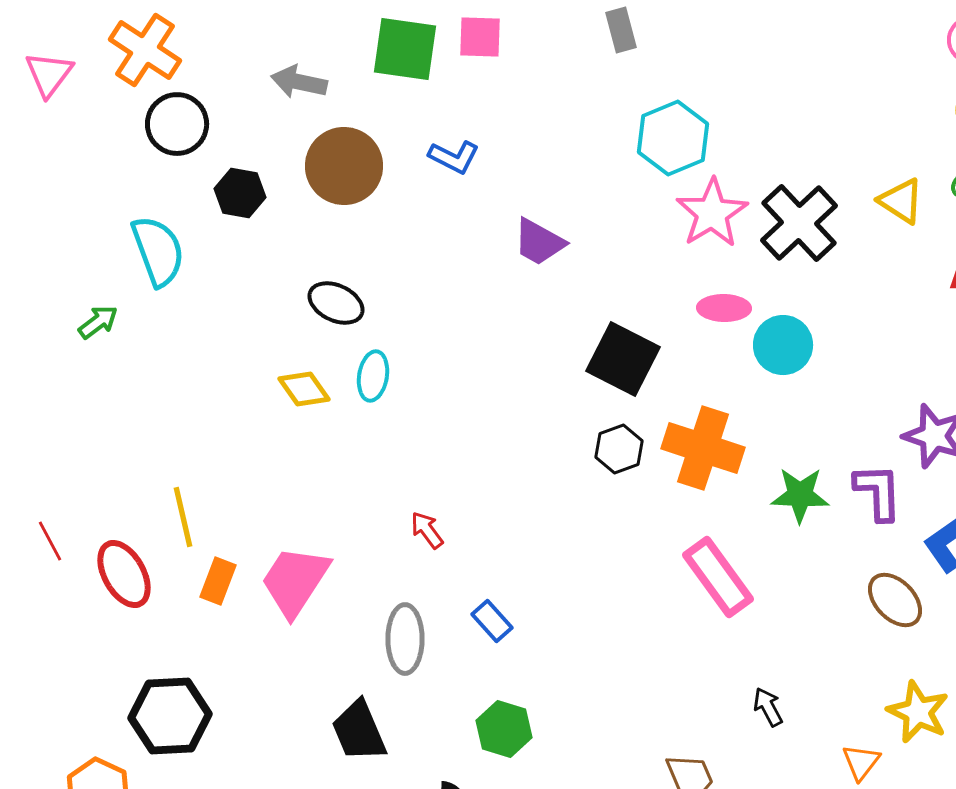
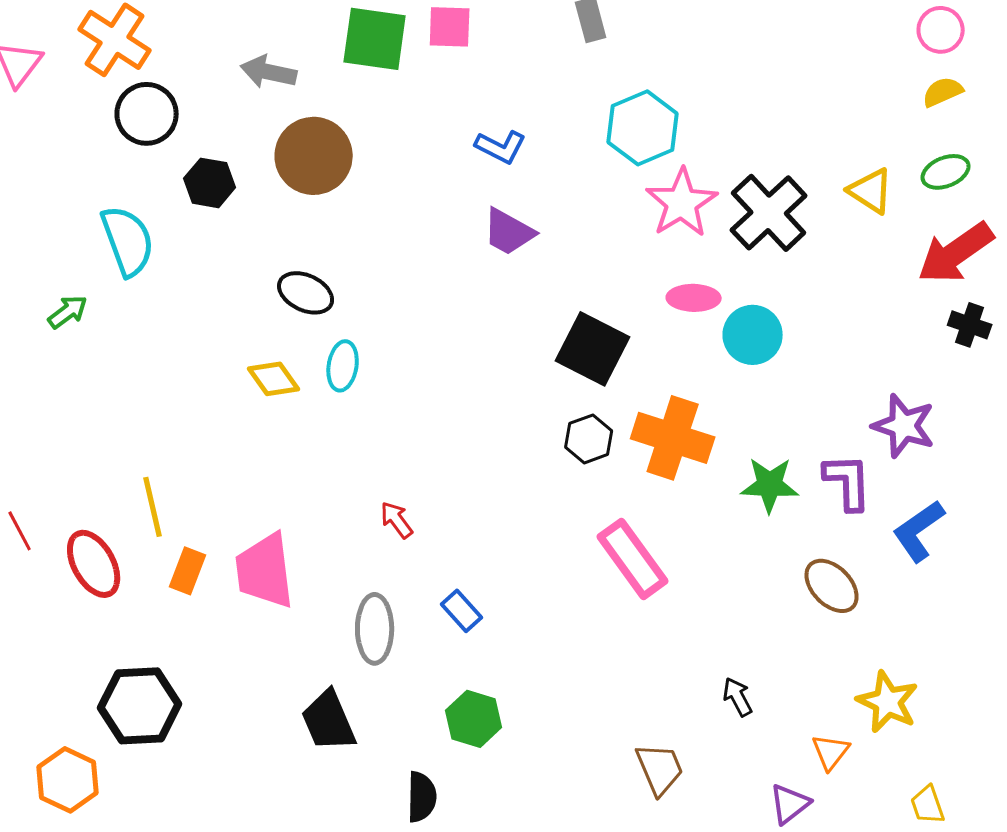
blue L-shape: (454, 157) -> (501, 147), moved
pink rectangle: (718, 577) -> (633, 559), moved
pink trapezoid: (295, 581) -> (265, 571), turned -40
brown ellipse: (895, 600) -> (832, 586), moved

